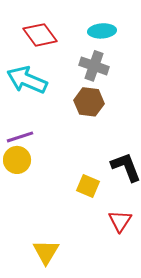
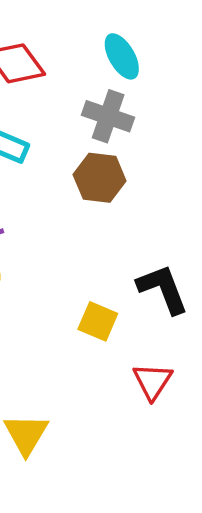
cyan ellipse: (102, 31) -> (122, 56), turned 64

